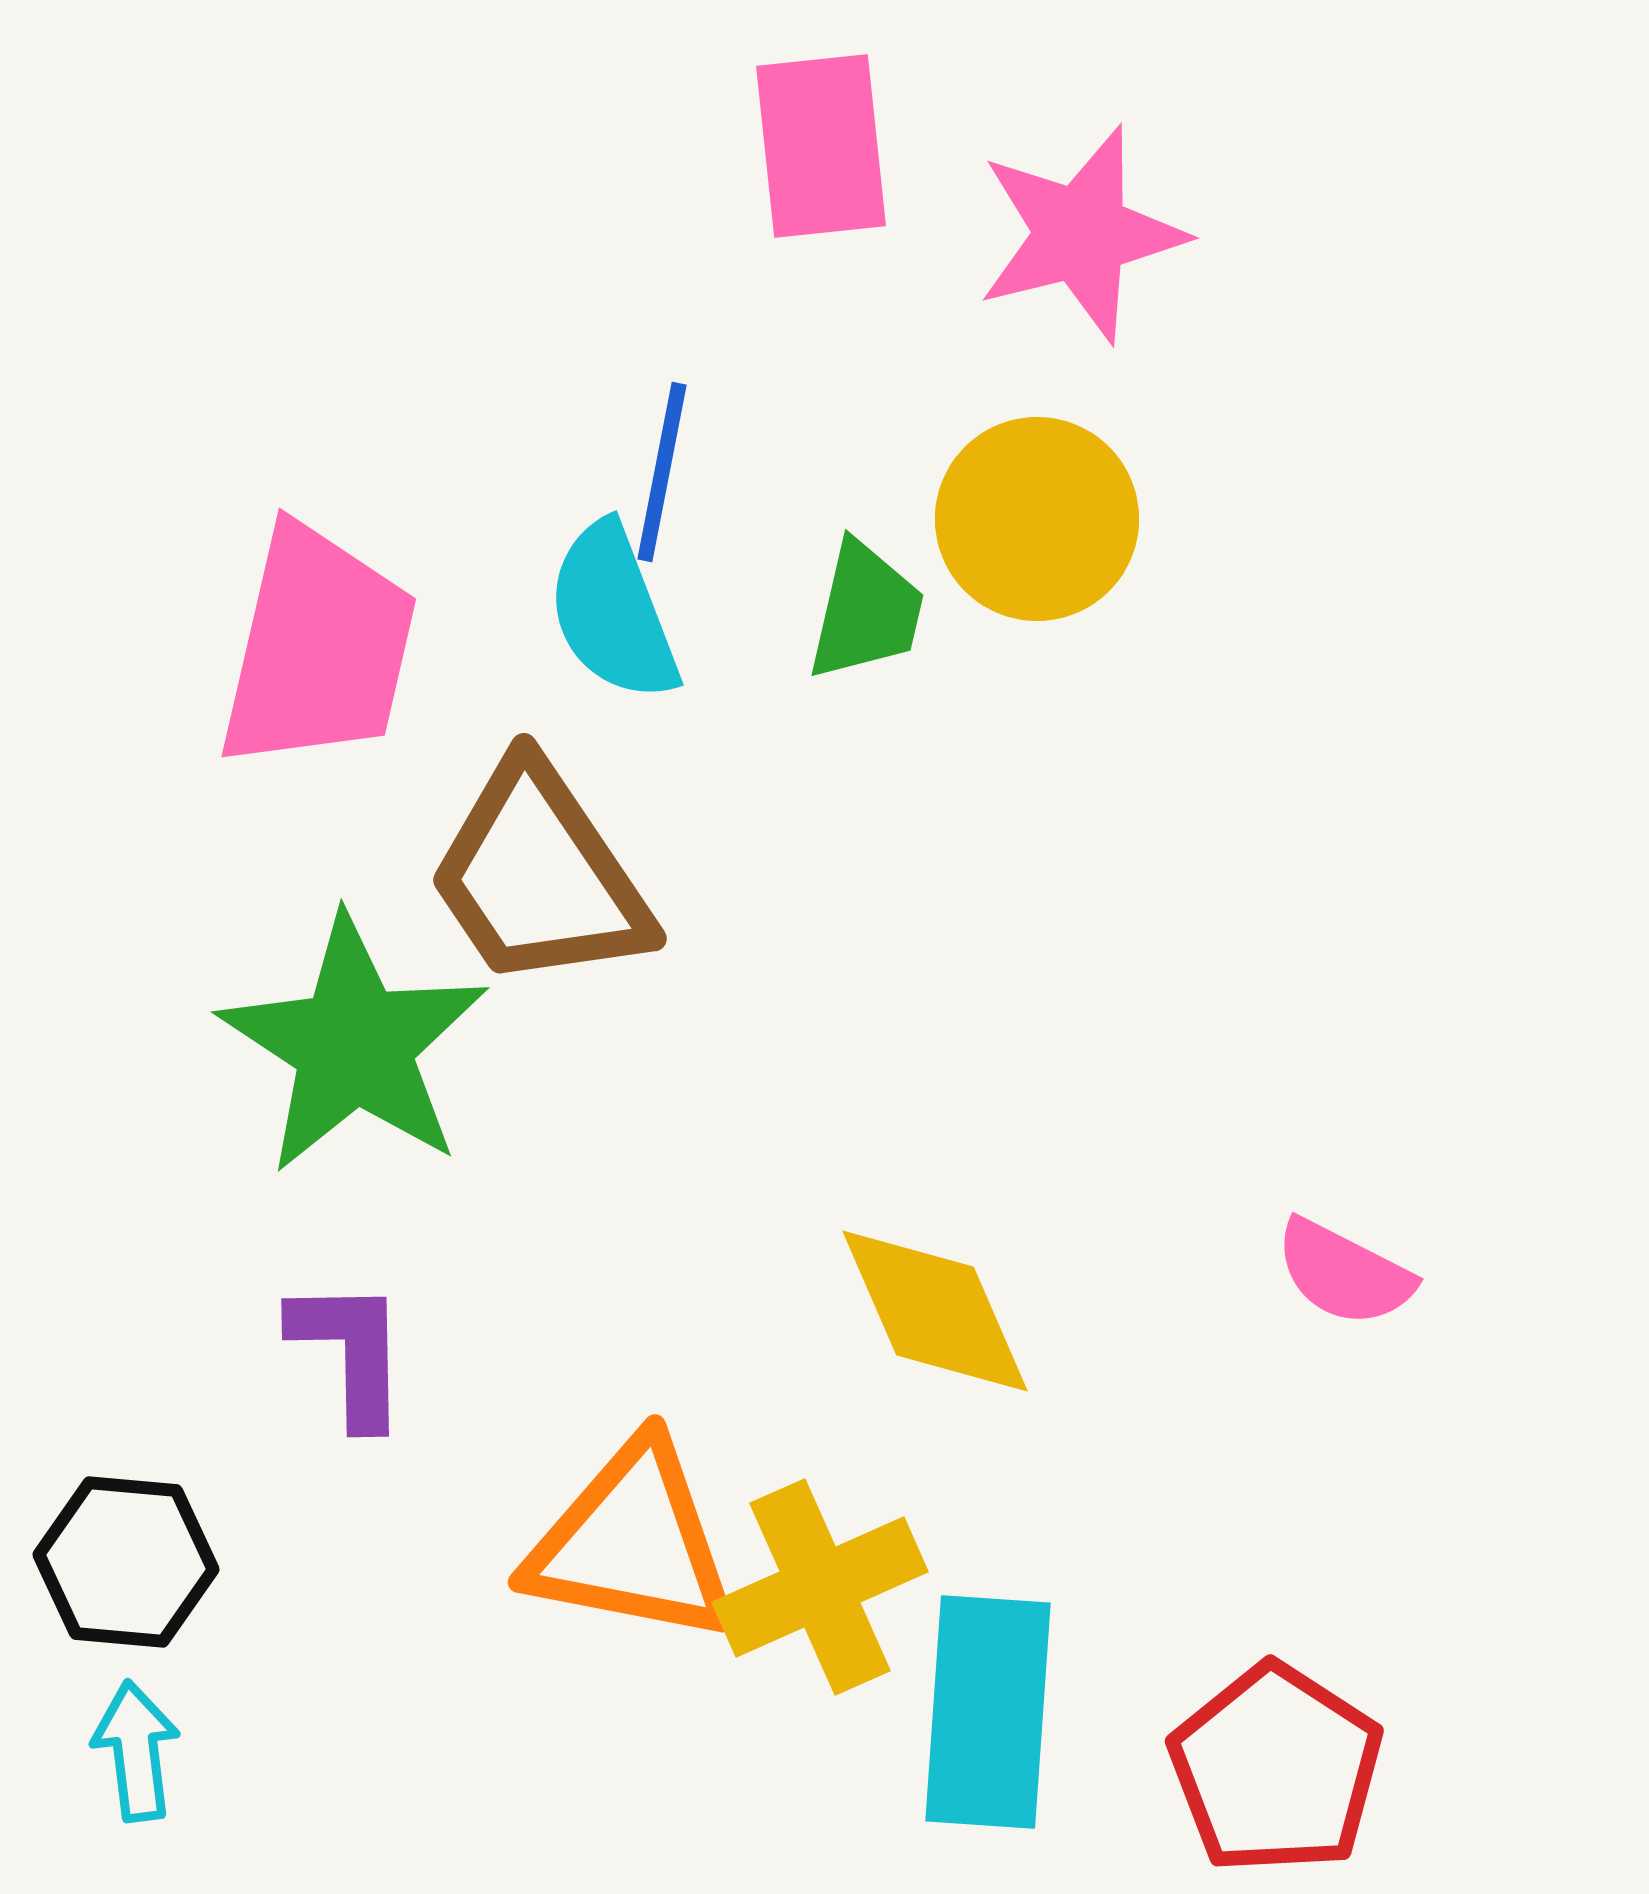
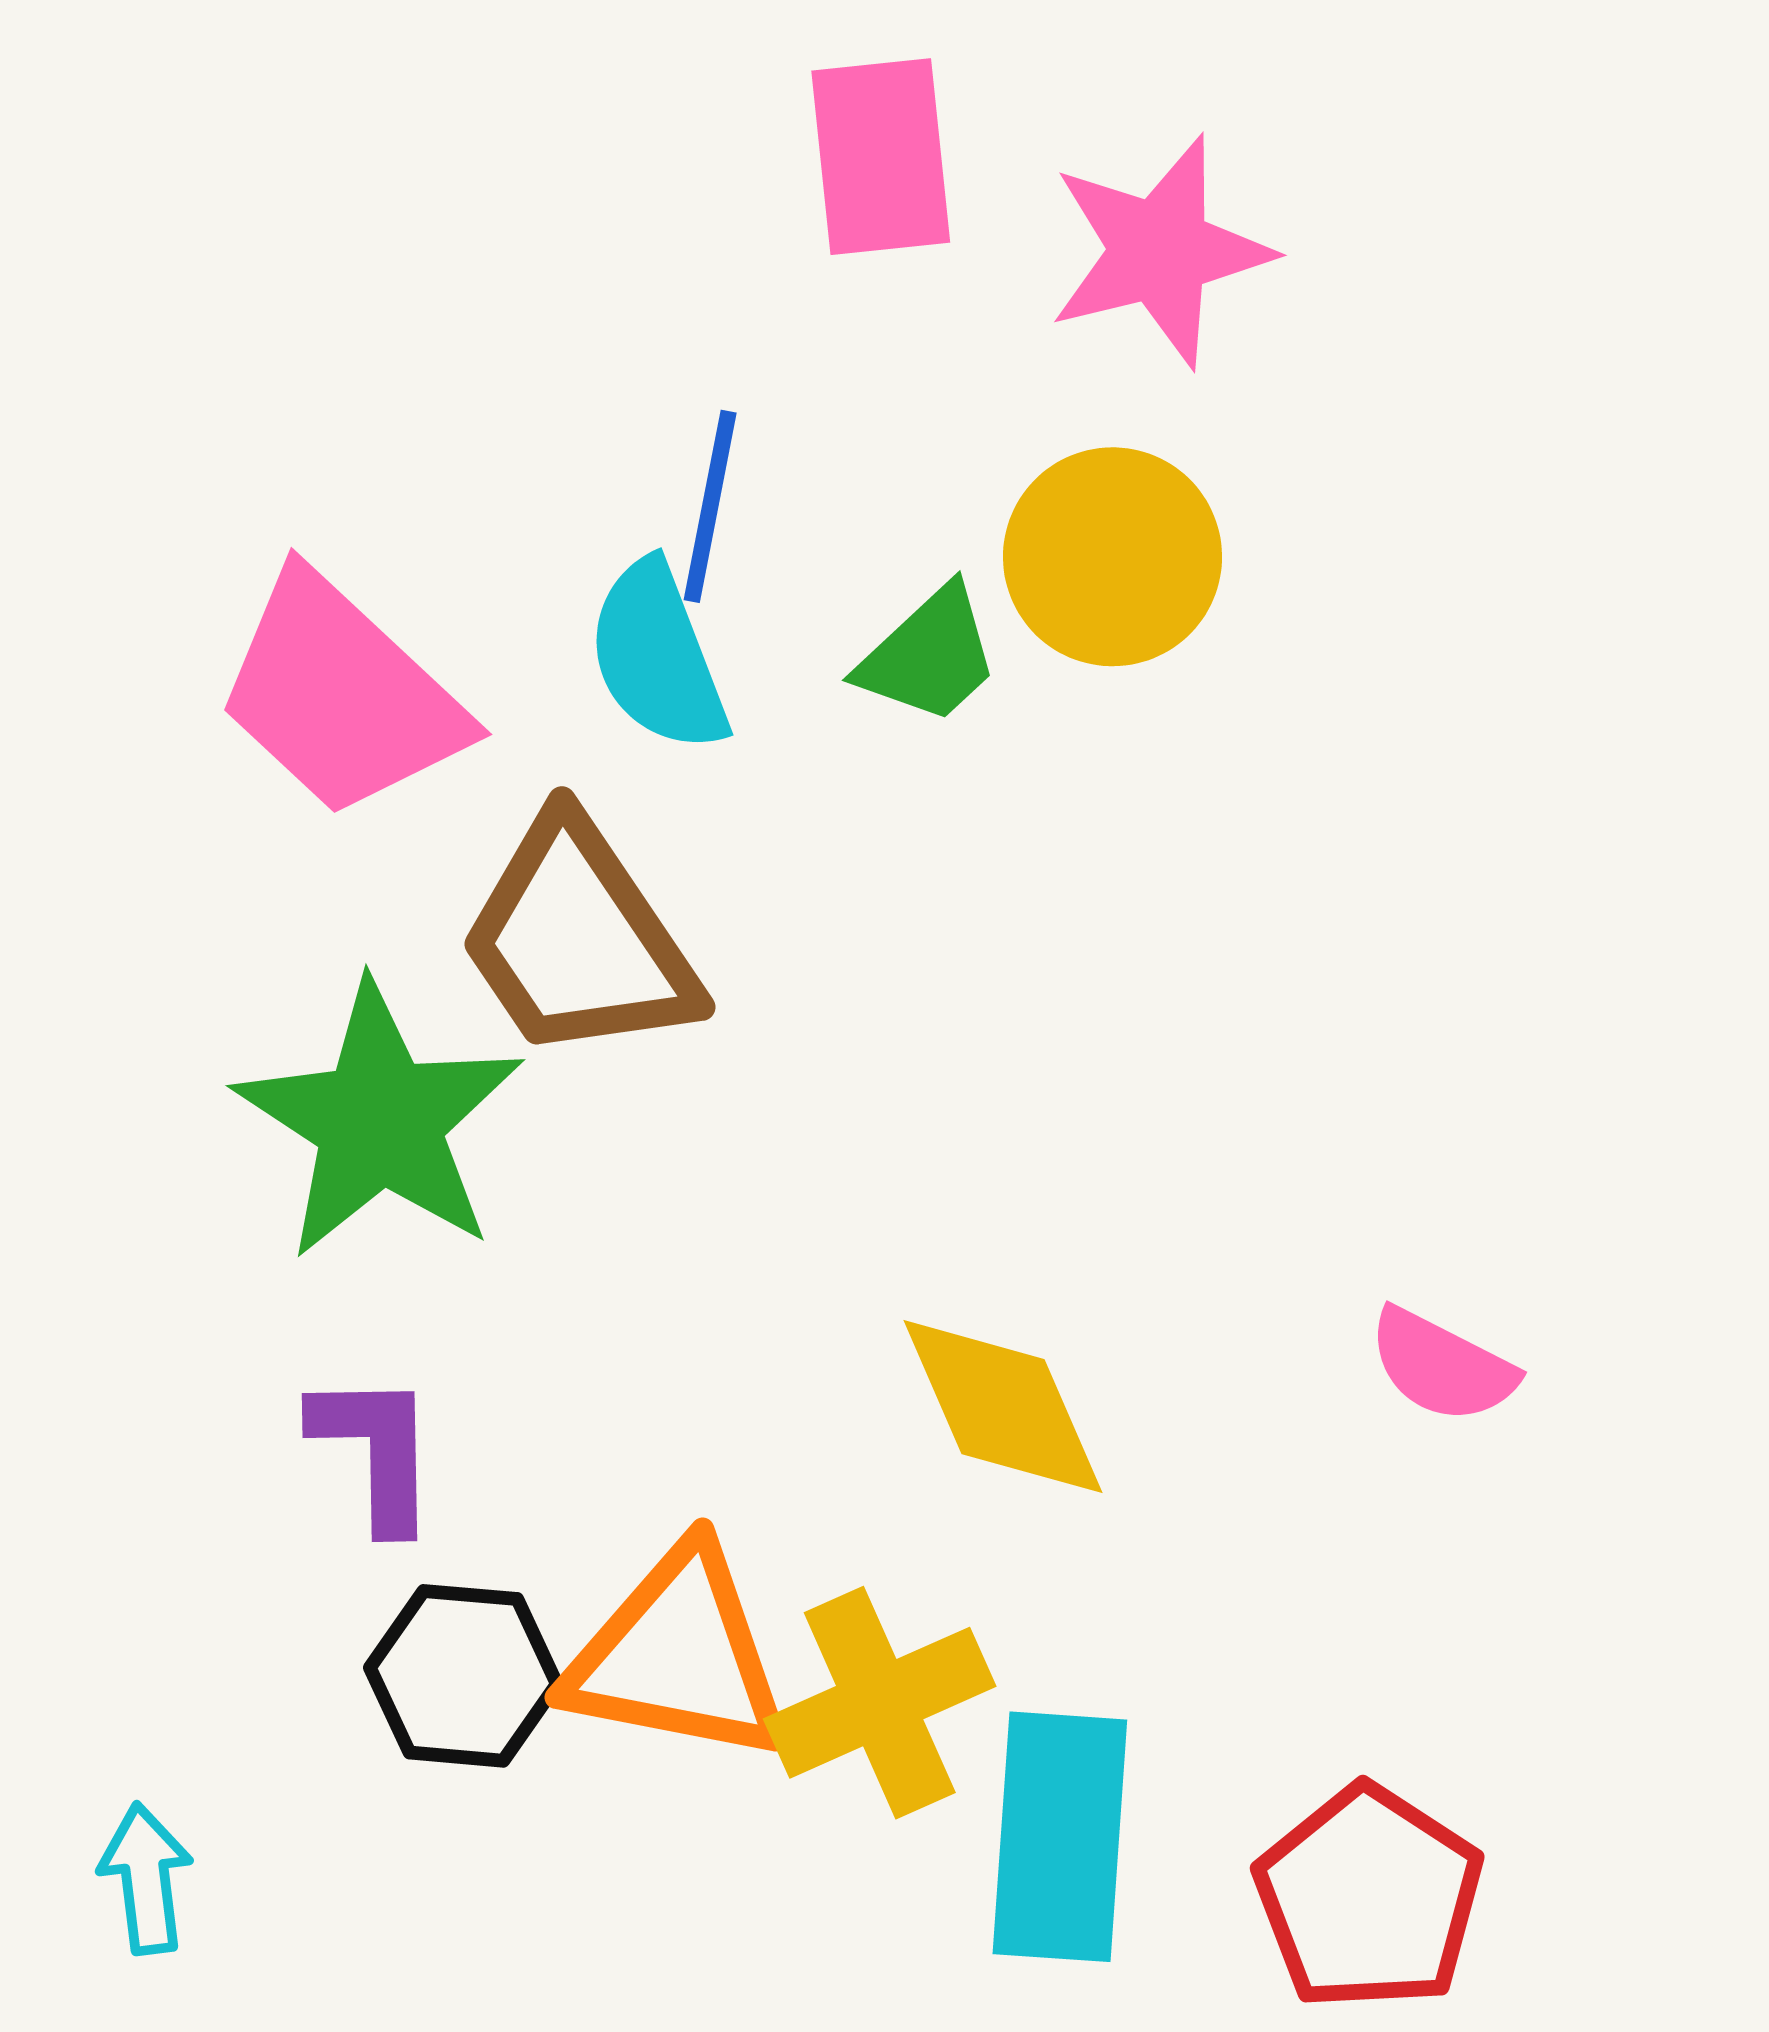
green trapezoid: (866, 611) -> (929, 656), turned 34
pink trapezoid: (318, 648) -> (341, 695), turned 120
black hexagon: (126, 1562) -> (463, 1676), moved

